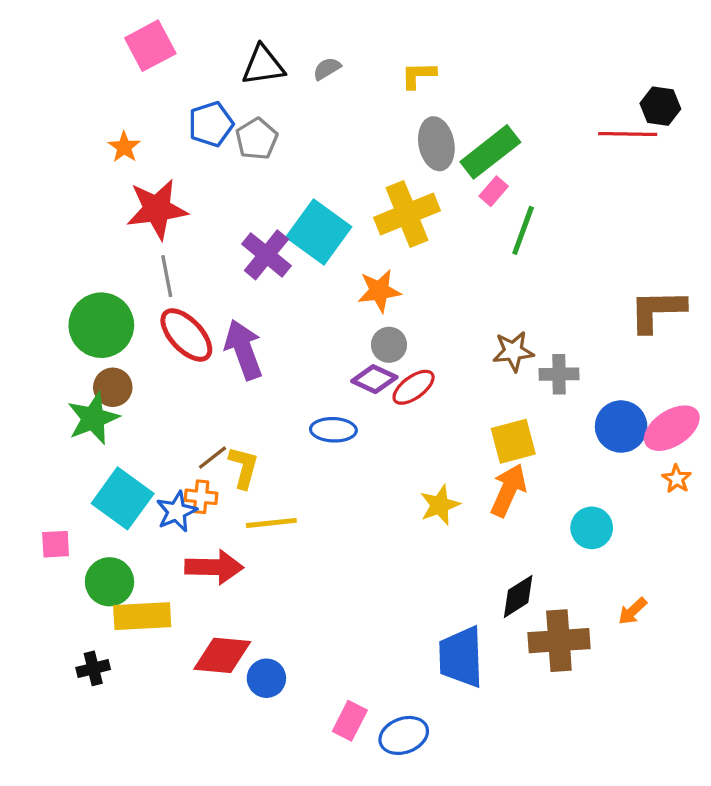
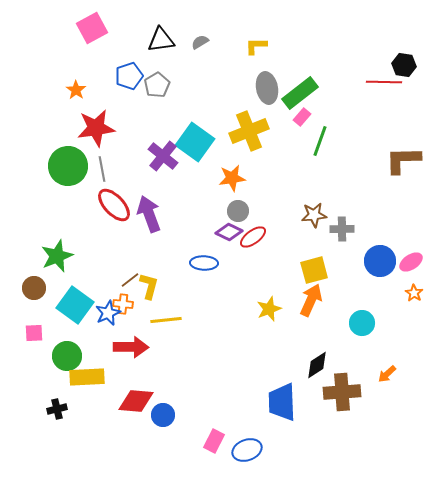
brown L-shape: (657, 310) -> (403, 160), moved
green circle: (101, 325) -> (68, 166), moved
brown circle: (113, 387) -> (34, 288), moved
pink ellipse: (672, 428) -> (411, 262), size x0.7

